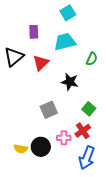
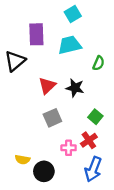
purple rectangle: (34, 32) -> (36, 34), size x1.5
red triangle: (41, 63) -> (47, 86), moved
black circle: (41, 147) -> (44, 171), moved

